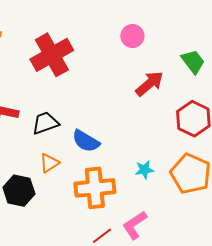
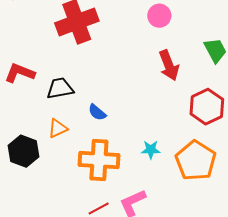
red arrow: (150, 84) -> (169, 65), turned 100
blue semicircle: (86, 141) -> (97, 112), size x0.7

